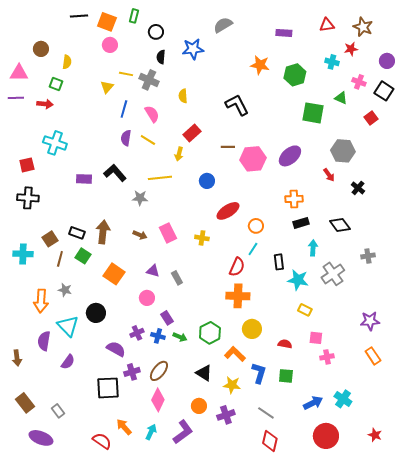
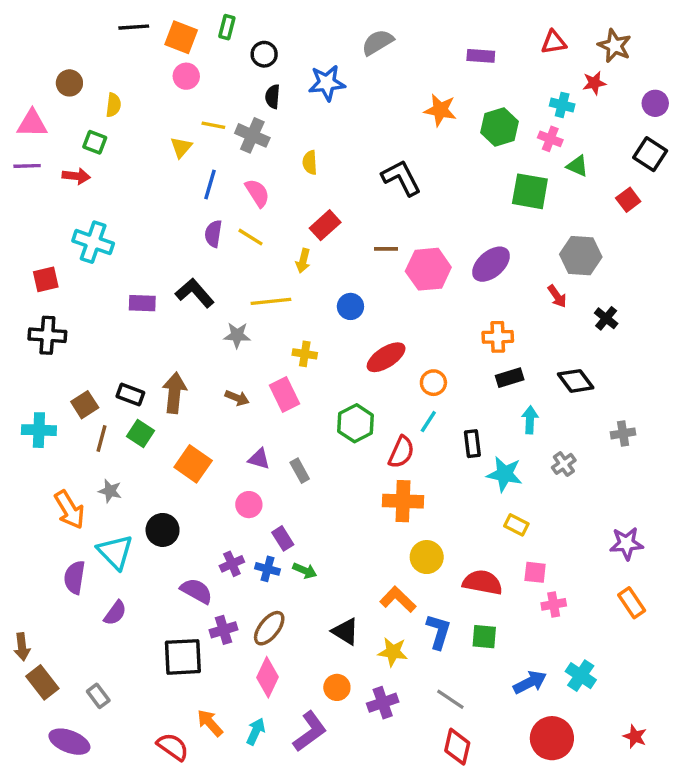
pink cross: (359, 82) -> (550, 139), moved
yellow cross: (202, 238) -> (305, 354), moved
gray cross: (333, 274) -> (564, 464), size x0.6
orange arrow: (41, 301) -> (69, 510), turned -35
green hexagon: (210, 333) -> (356, 423), moved
red semicircle: (285, 344) -> (483, 582), size x1.6
brown arrow: (17, 358) -> (22, 647), moved

